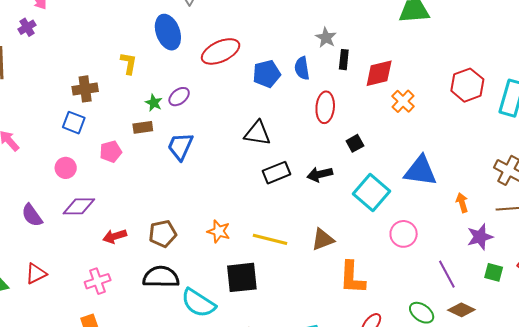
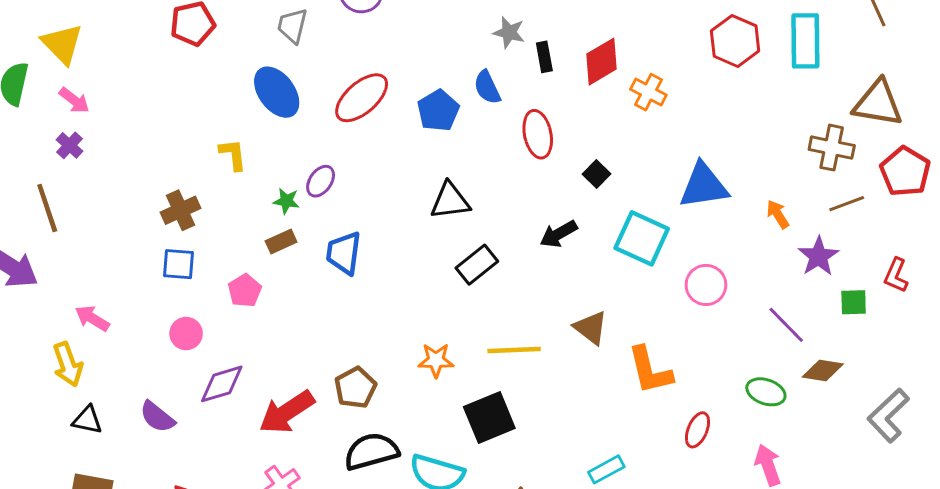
black rectangle: (276, 173) -> (477, 265), moved
red arrow: (115, 236) -> (287, 412), size x1.6
brown triangle: (323, 240) -> (591, 328), turned -45

